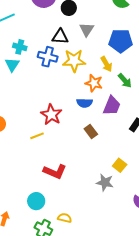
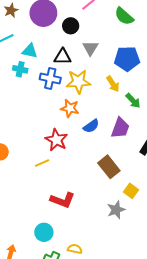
cyan triangle: (12, 65) -> (30, 51), moved, turned -49
orange star: (94, 83) -> (70, 108), moved
blue semicircle: (84, 103) -> (91, 126), turned -35
brown rectangle: (91, 131) -> (109, 167), moved, size x1.5
gray star: (105, 183) -> (116, 210), turned -30

